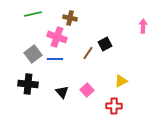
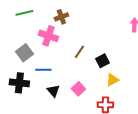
brown cross: (70, 18) -> (61, 17), turned -32
black square: (105, 44) -> (102, 61), moved
blue line: (55, 59) -> (43, 70), moved

